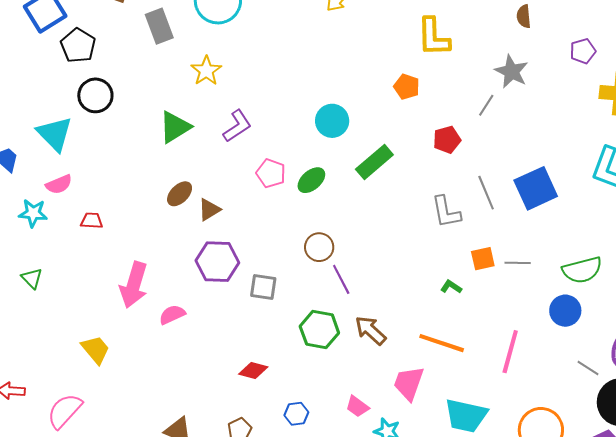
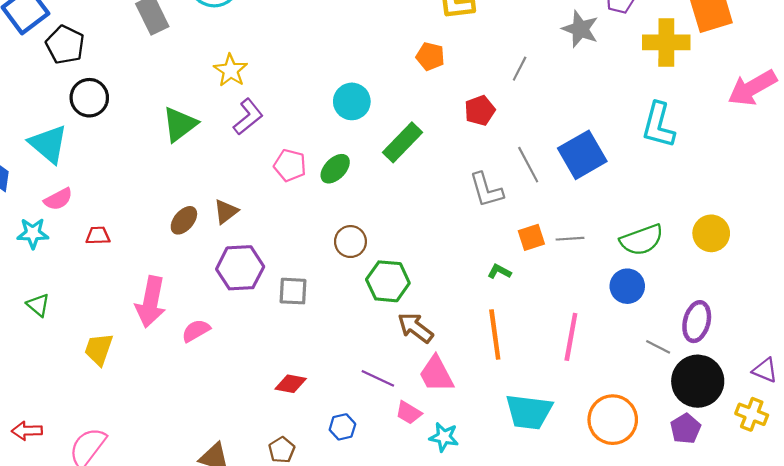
yellow star: (206, 71) -> (231, 70), moved
gray star: (512, 71) -> (580, 29), moved
brown ellipse: (180, 194) -> (184, 220), moved
purple line: (341, 279) -> (378, 378), moved, turned -32
green hexagon: (319, 330) -> (388, 281), moved
orange line: (442, 343) -> (495, 334), turned 69
yellow trapezoid: (96, 350) -> (99, 349), moved, turned -116
pink trapezoid: (409, 383) -> (436, 374), moved, turned -42

